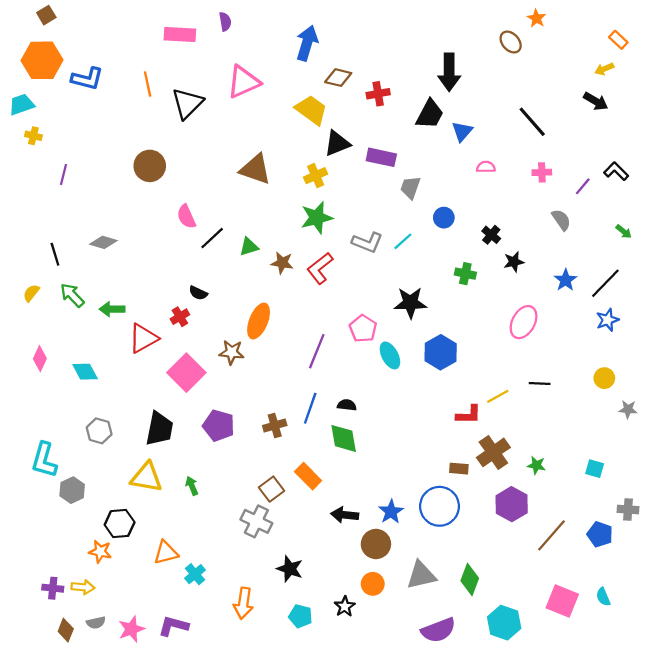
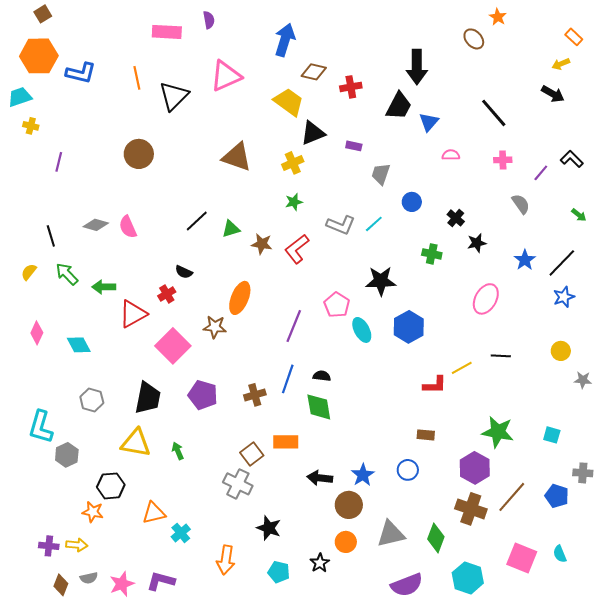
purple rectangle: (381, 157) -> (354, 146), size x0.6
pink semicircle: (186, 217) -> (128, 227), moved
green star: (317, 218) -> (294, 202), size x0.6
brown cross: (493, 452) -> (471, 509), moved, turned -36
green star: (536, 465) -> (498, 432), size x1.8
orange rectangle: (308, 476) -> (286, 442), turned -45
blue circle: (439, 506) -> (408, 470), size x0.6

